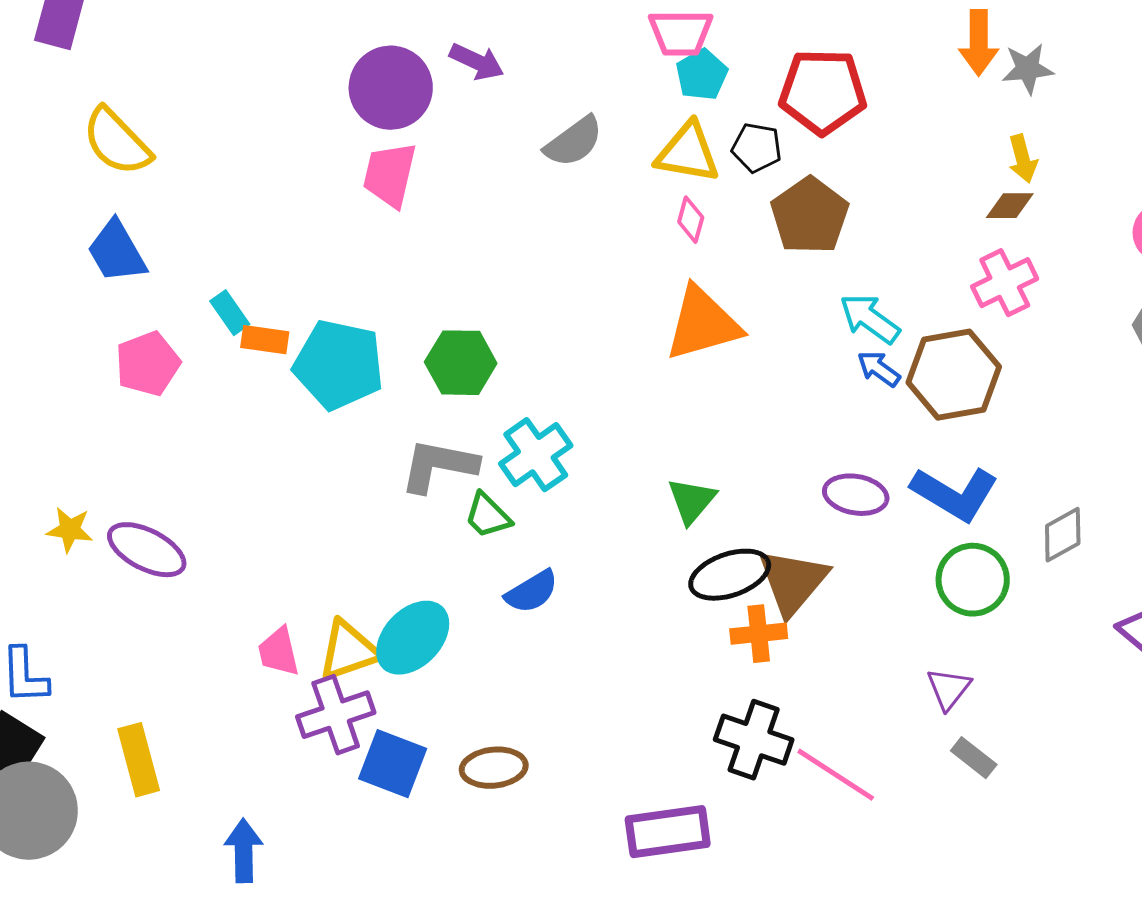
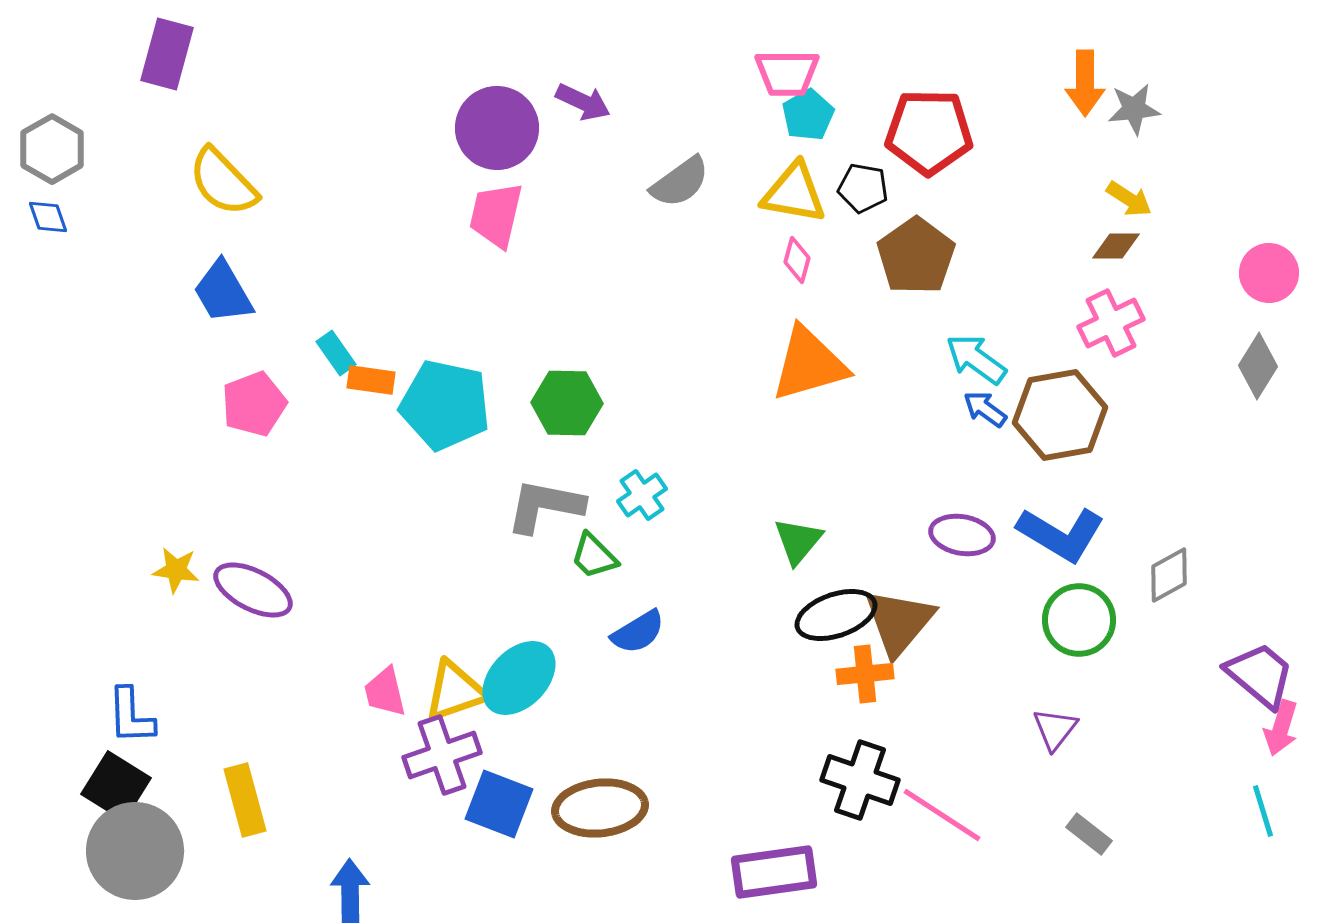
yellow arrow: (1023, 159) -> (1129, 199), turned -42
cyan cross: (536, 455) -> (642, 495), size x0.7
gray rectangle: (974, 758) -> (1089, 834), moved
brown ellipse: (494, 768) -> (600, 808), size x1.4

